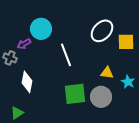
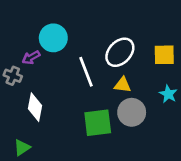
white ellipse: (102, 31) -> (120, 52), moved
yellow triangle: (107, 73) -> (122, 85), moved
cyan star: (128, 82) -> (168, 94), moved
gray circle: (101, 97) -> (132, 112), moved

